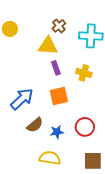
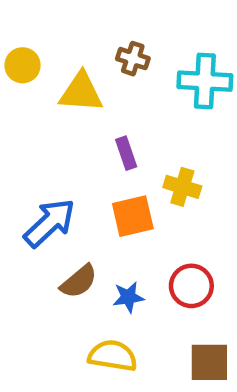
brown cross: (59, 26) -> (133, 59), turned -32
yellow triangle: (48, 46) -> (81, 92), moved
yellow cross: (84, 73) -> (182, 187), moved

